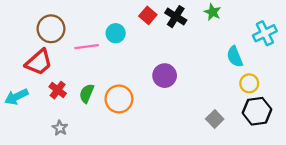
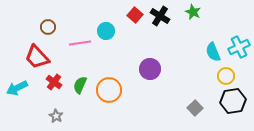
brown circle: (51, 29) -> (48, 27), size x0.6
cyan cross: (265, 33) -> (239, 47), moved
red trapezoid: (39, 62) -> (37, 57), turned 88

